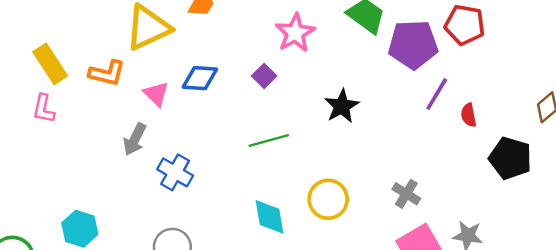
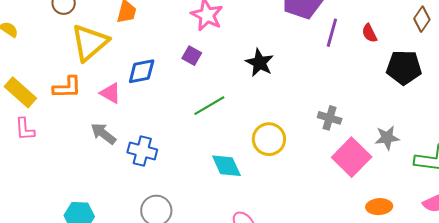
red semicircle: (469, 115) -> (369, 33), moved
gray arrow: (135, 139) -> (103, 134), turned 116

